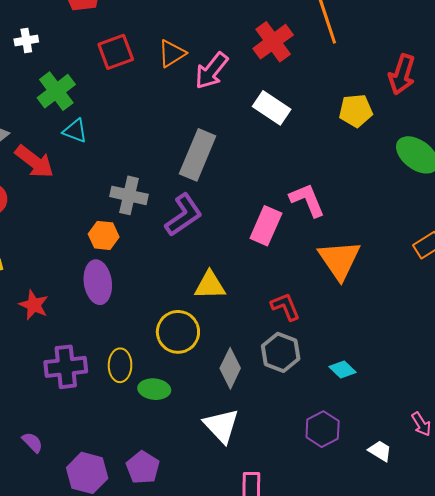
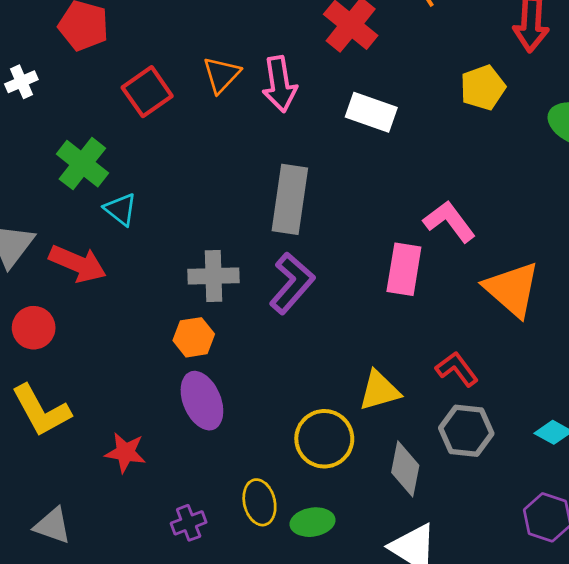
white cross: (26, 40) -> (21, 82), moved
pink arrow: (211, 71) -> (280, 84), turned -33
cyan triangle: (75, 131) -> (121, 209), turned 32
yellow triangle: (210, 285) -> (379, 391), moved
purple cross: (66, 367) -> (189, 523), size x0.6

